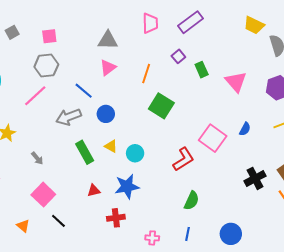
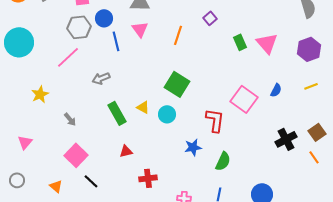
pink triangle: (108, 68) -> (140, 29), turned -30
green rectangle: (202, 70) -> (240, 42), moved
blue line: (84, 91) -> (116, 41), moved, turned 36
green square: (161, 106) -> (177, 84), moved
blue circle: (106, 114) -> (104, 18), moved
gray arrow: (69, 117) -> (101, 78), size x0.7
red L-shape: (183, 159) -> (215, 120), turned -50
blue star: (127, 187) -> (193, 147), moved, size x0.7

